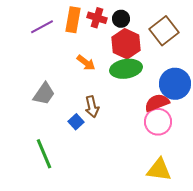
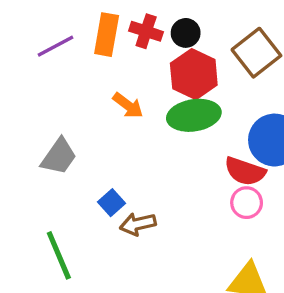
red semicircle: (157, 103) -> (245, 171), turned -140
brown arrow: (92, 107) -> (138, 224), moved, turned 90
pink circle: (158, 122) -> (247, 203), size x0.7

